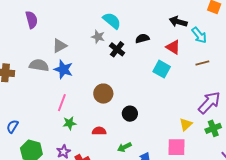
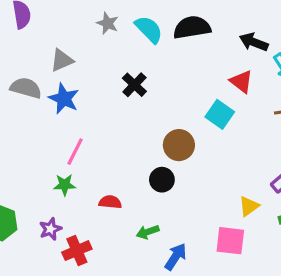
gray star: (98, 37) -> (108, 23), moved
black semicircle: (142, 38) -> (192, 27), moved, size x1.6
black cross: (117, 49) -> (134, 85), moved
brown circle: (103, 94) -> (179, 145), moved
pink line: (62, 103) -> (75, 152), moved

